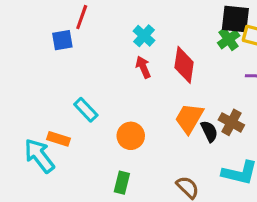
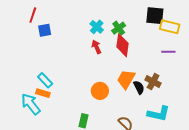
red line: (82, 17) -> (33, 15), moved
green cross: (229, 39) -> (119, 28), moved
cyan rectangle: (86, 110) -> (45, 80), moved
orange circle: (131, 136) -> (100, 91), moved

